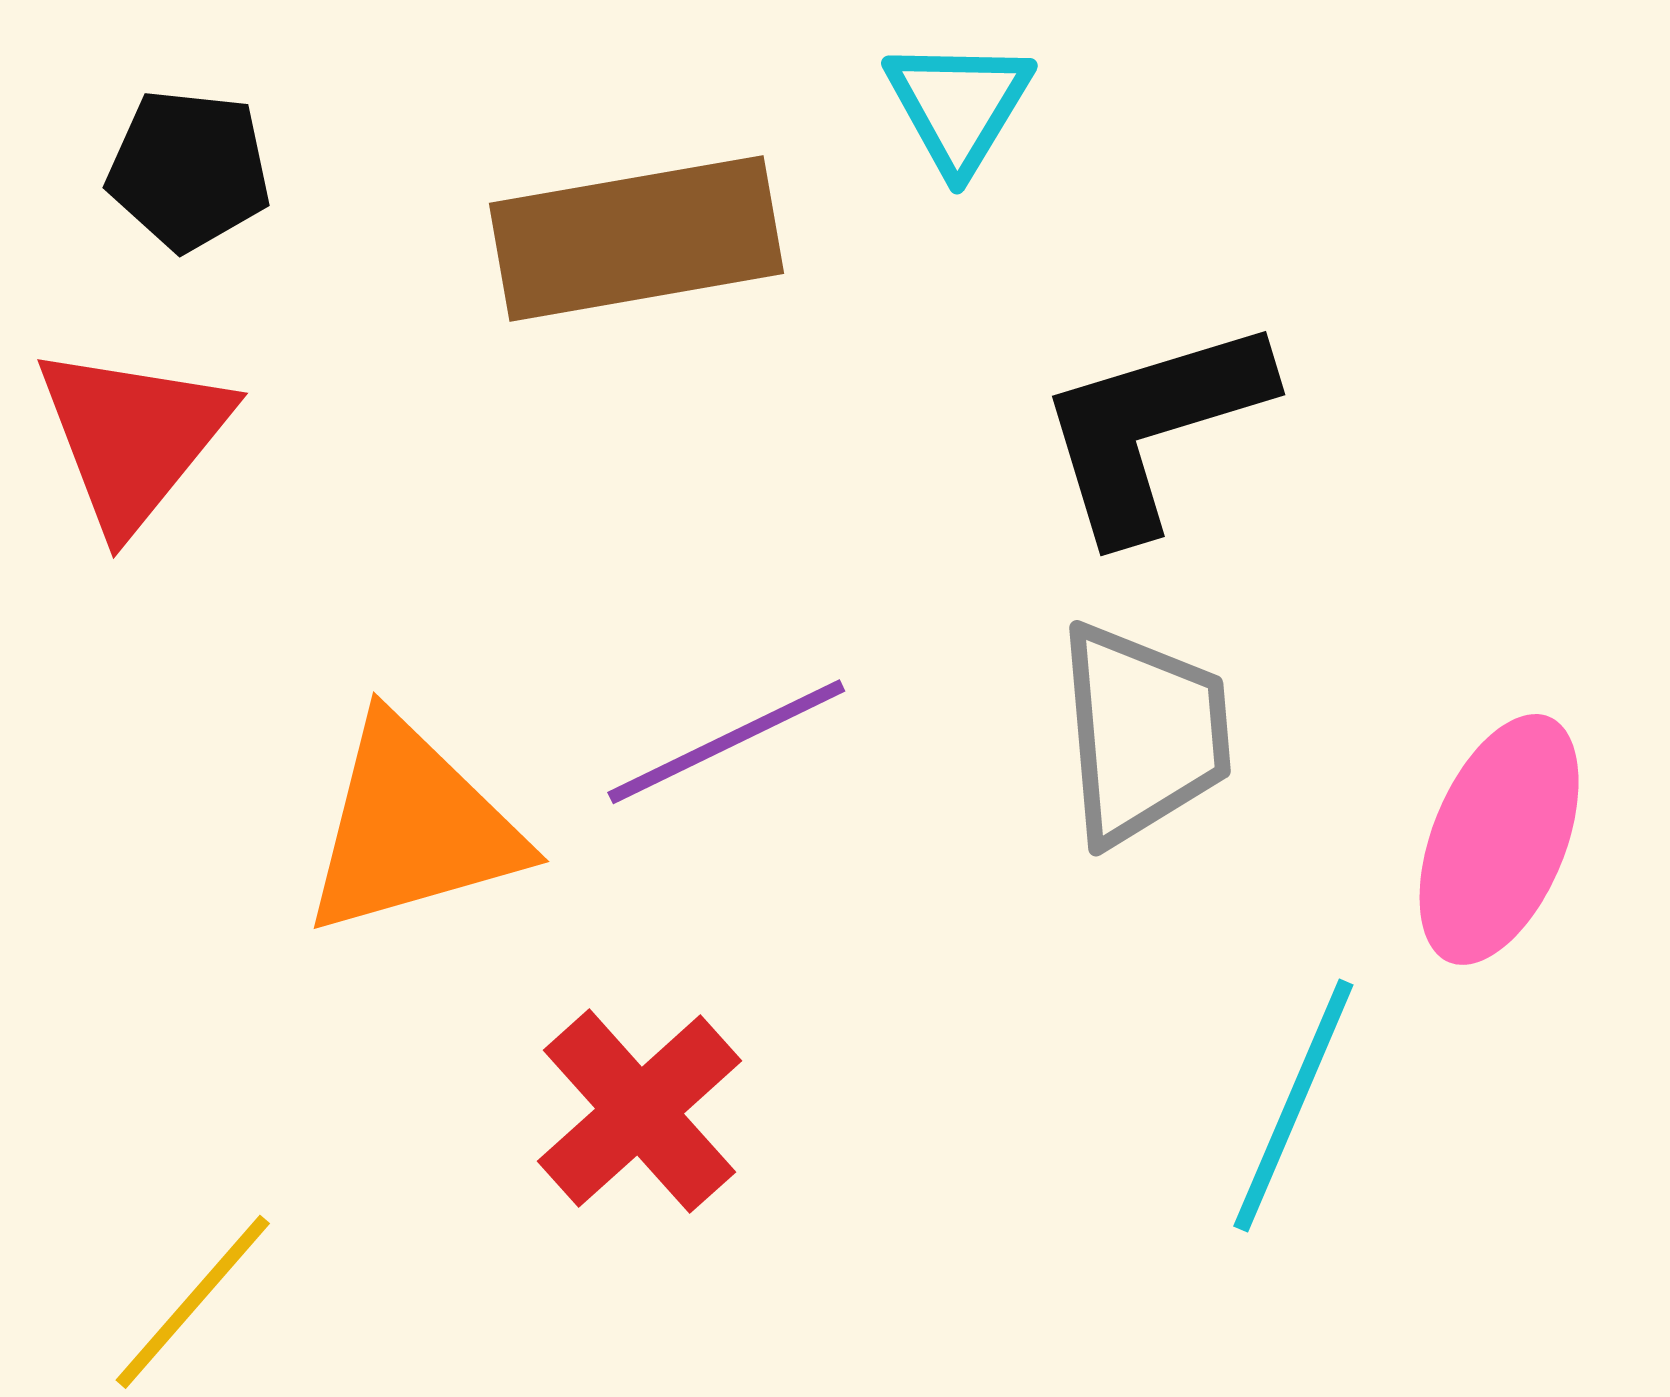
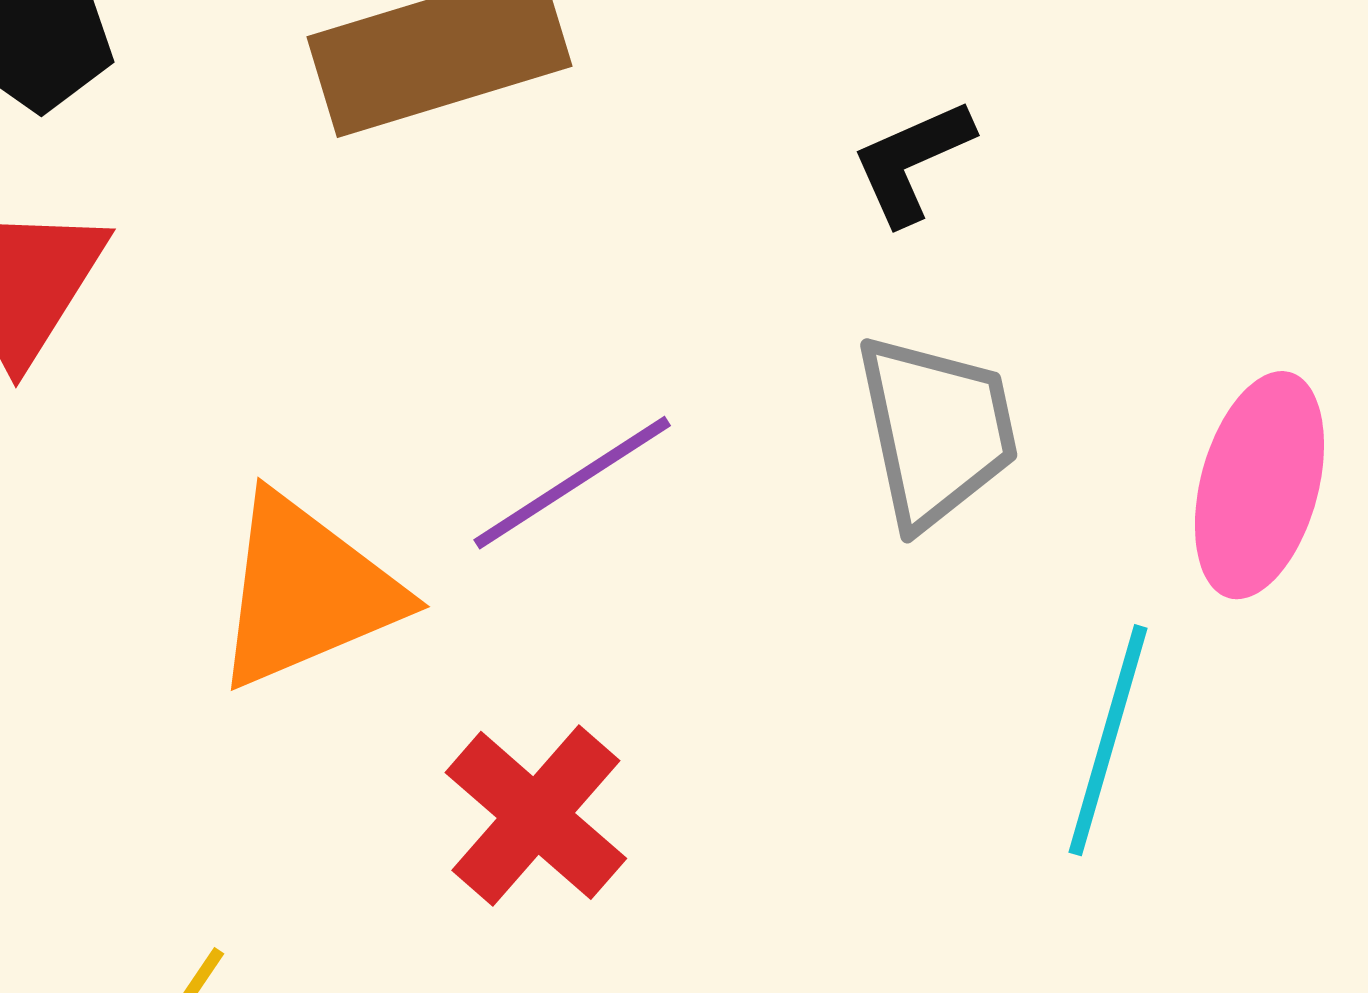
black L-shape: (1153, 427) -> (912, 162), size x0.6

